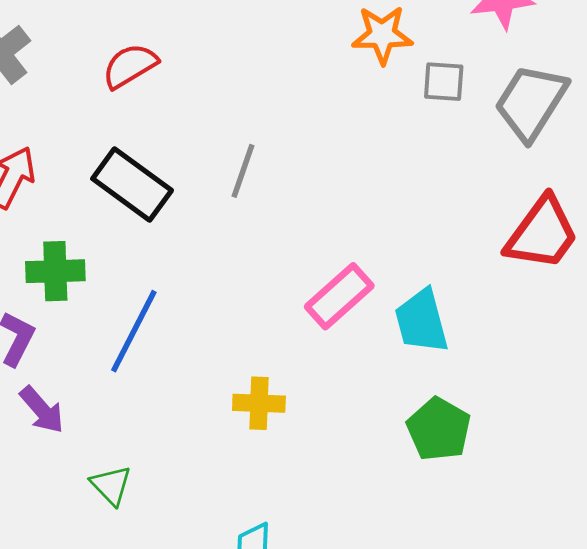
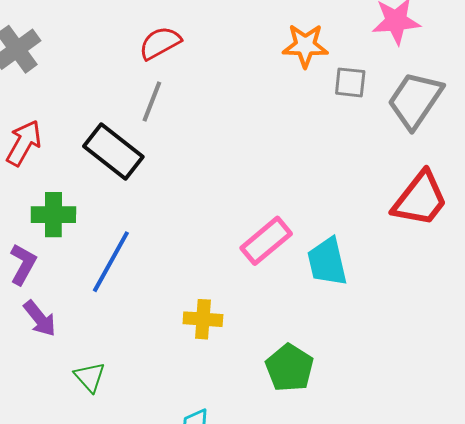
red semicircle: (130, 66) -> (160, 43), moved
gray line: (243, 171) -> (152, 101), moved
green pentagon: (439, 429) -> (290, 368), moved

